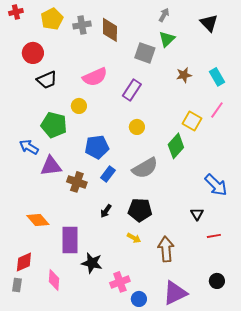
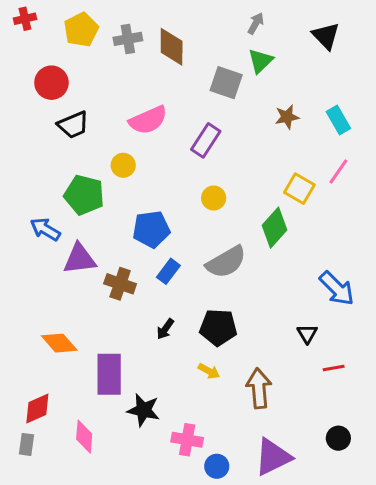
pink cross: (120, 282) -> (187, 440), turned 30

